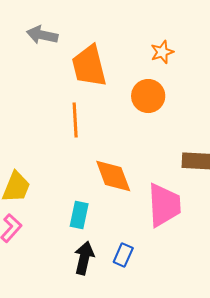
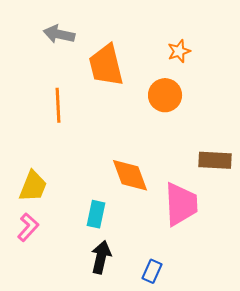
orange line: (75, 120) -> (58, 105), moved
blue rectangle: (123, 255) -> (152, 271), moved

